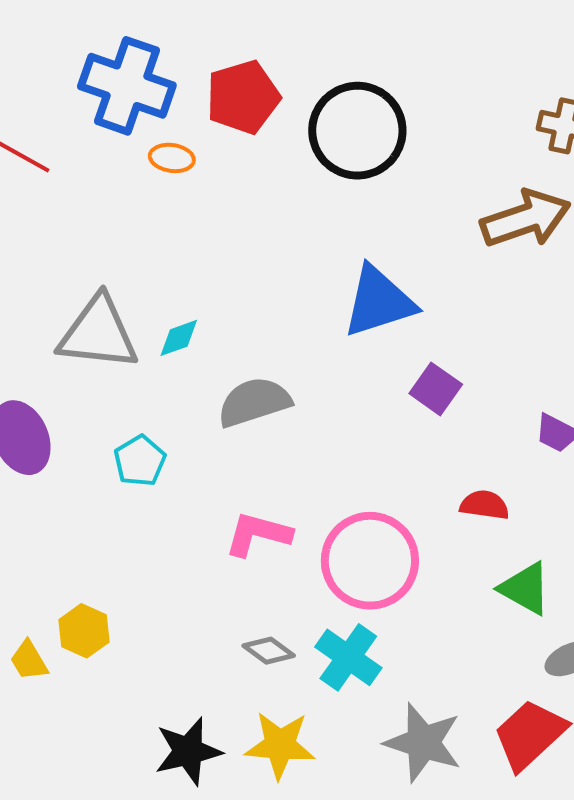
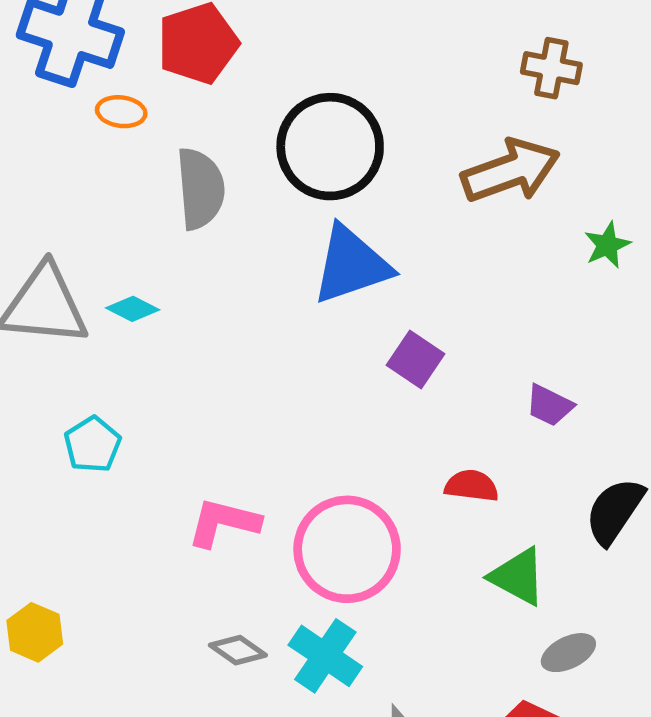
black circle: (357, 131) -> (330, 147), moved
cyan diamond: (179, 338) -> (133, 309), turned 48
gray semicircle: (254, 402) -> (200, 189), moved, turned 104

